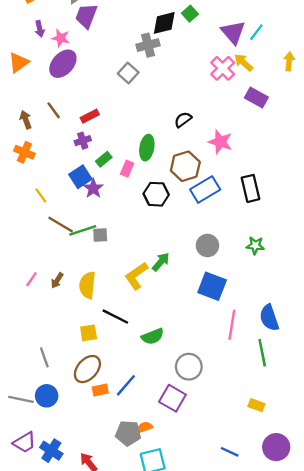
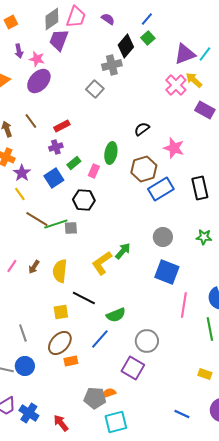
black diamond: (164, 23) -> (126, 46), turned -35
purple triangle: (233, 32) -> (185, 54), turned 50
purple star: (93, 188) -> (22, 173), moved
black hexagon: (156, 194) -> (84, 200), moved
blue line: (126, 385) -> (100, 339), moved

